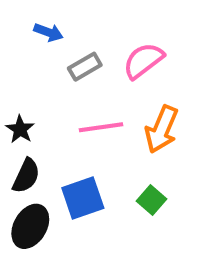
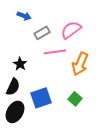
pink line: (101, 127) -> (55, 52), moved
black star: (20, 129) -> (20, 64), moved

